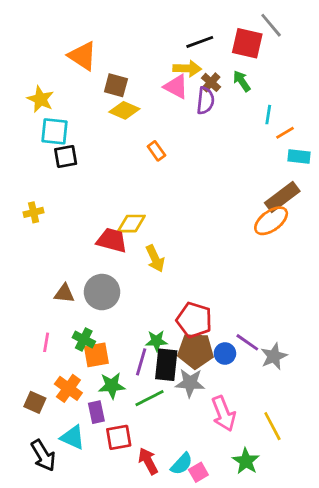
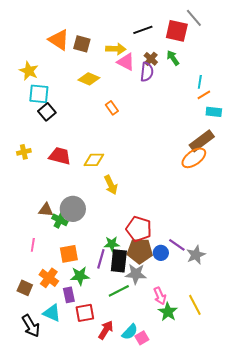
yellow arrow: (187, 68) -> (116, 49), moved
brown square: (116, 85) -> (82, 44), moved
cyan line: (268, 115) -> (200, 82), moved
black square: (66, 156) -> (47, 112), turned -30
red trapezoid: (112, 240) -> (60, 156), moved
green cross: (84, 340) -> (60, 220), moved
green line: (149, 398) -> (119, 291), moved
pink arrow: (224, 414) -> (160, 296), size x0.7
red arrow: (148, 461) -> (106, 330), turned 60
green star: (246, 461) -> (168, 312), moved

